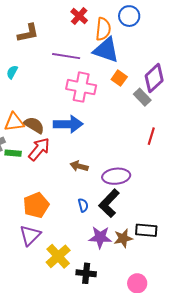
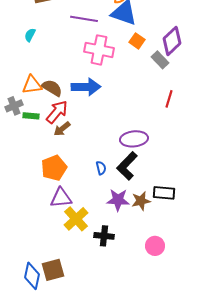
brown arrow: (79, 166) -> (62, 129), moved, turned -54
purple triangle: (30, 235) -> (61, 198), moved, turned 40

